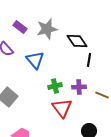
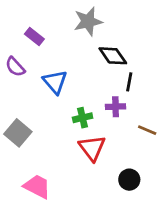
gray star: (47, 29) -> (88, 21), moved
purple cross: (79, 87) -> (116, 107), moved

